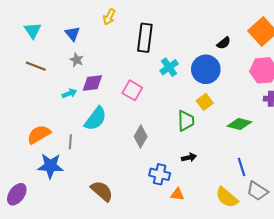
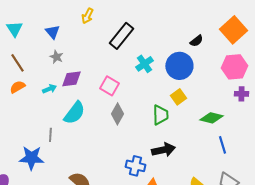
black rectangle: (145, 38) -> (121, 36), turned 32
brown line: (36, 66) -> (17, 63), turned 36
orange semicircle: (39, 134) -> (17, 87), moved, size x0.7
gray diamond: (141, 136) -> (117, 114), moved
black arrow: (189, 157) -> (163, 150), size x1.6
blue line: (241, 167) -> (222, 145), moved

